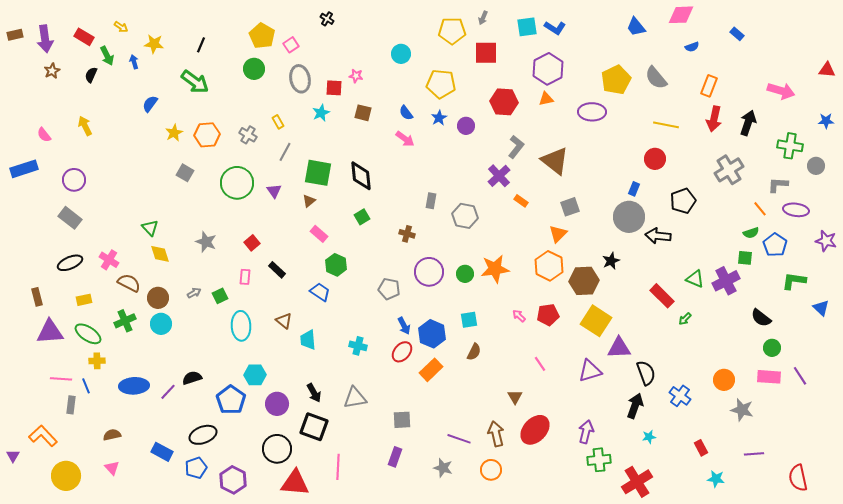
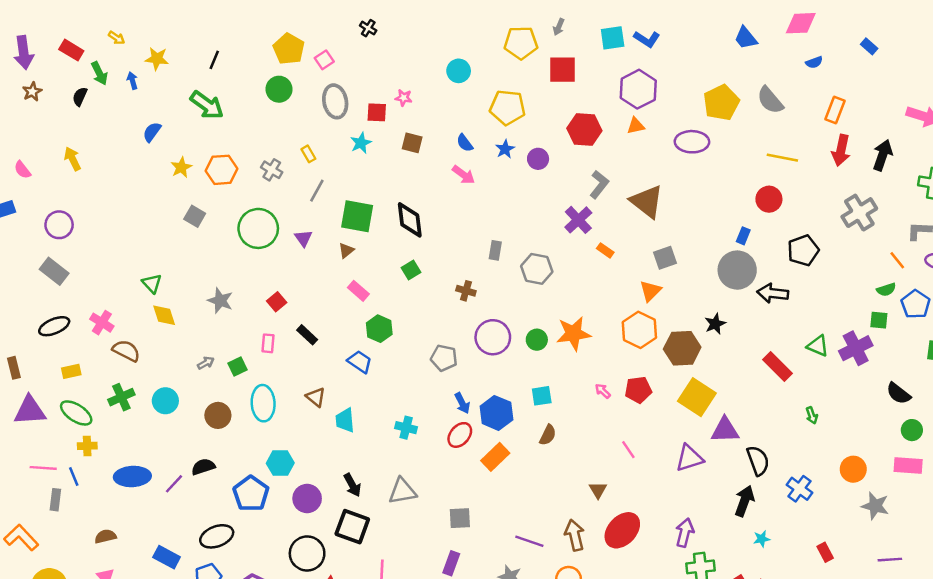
brown circle: (158, 298) -> (218, 415), moved
green arrow: (685, 319) -> (812, 415), moved, turned -64

